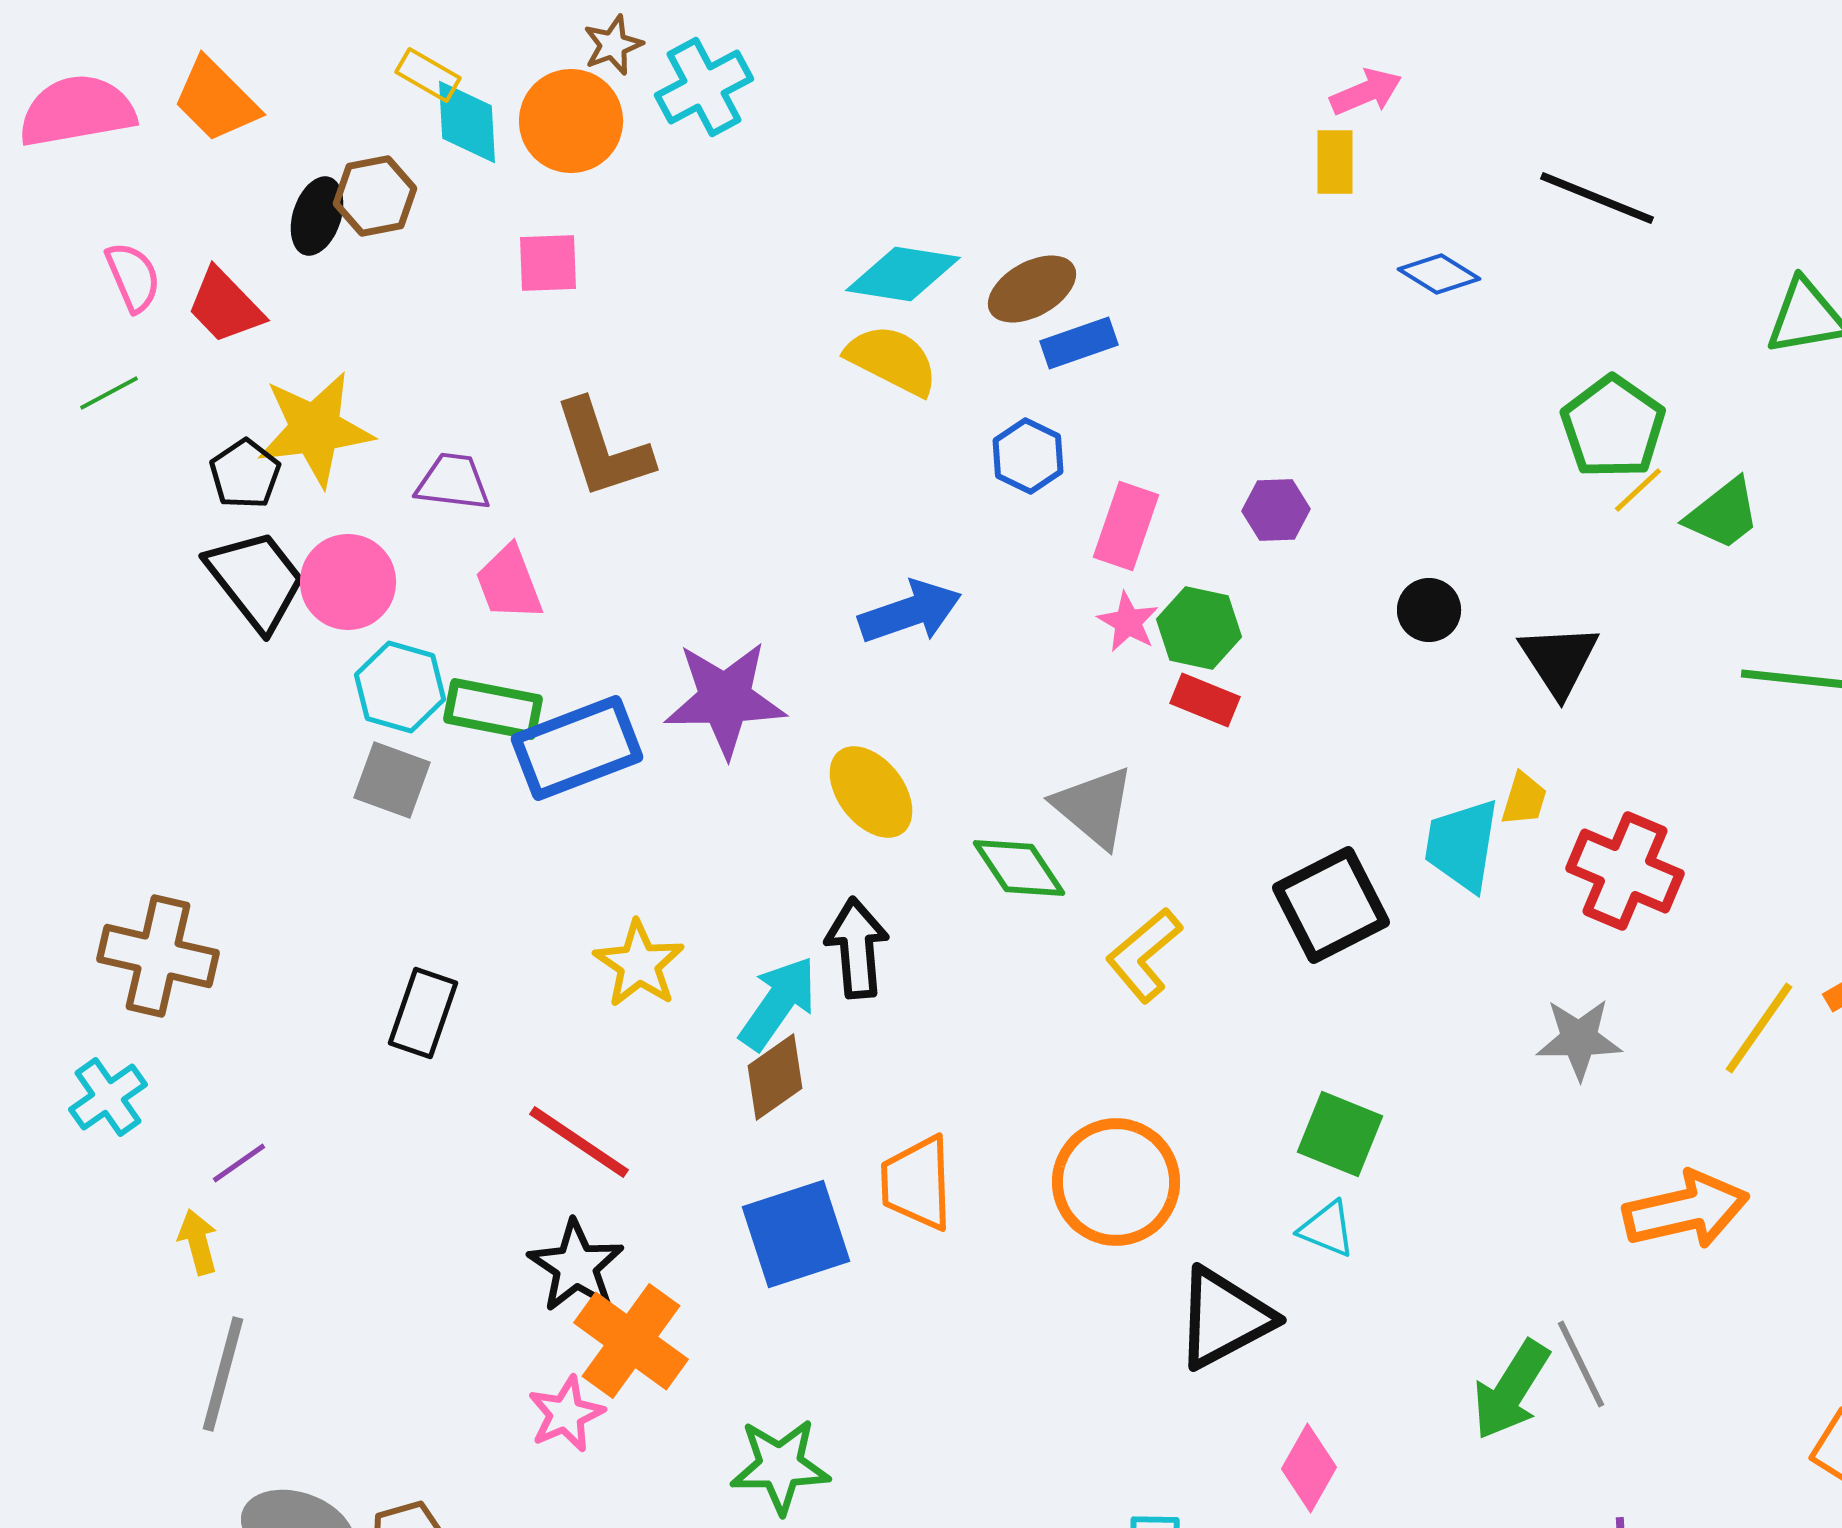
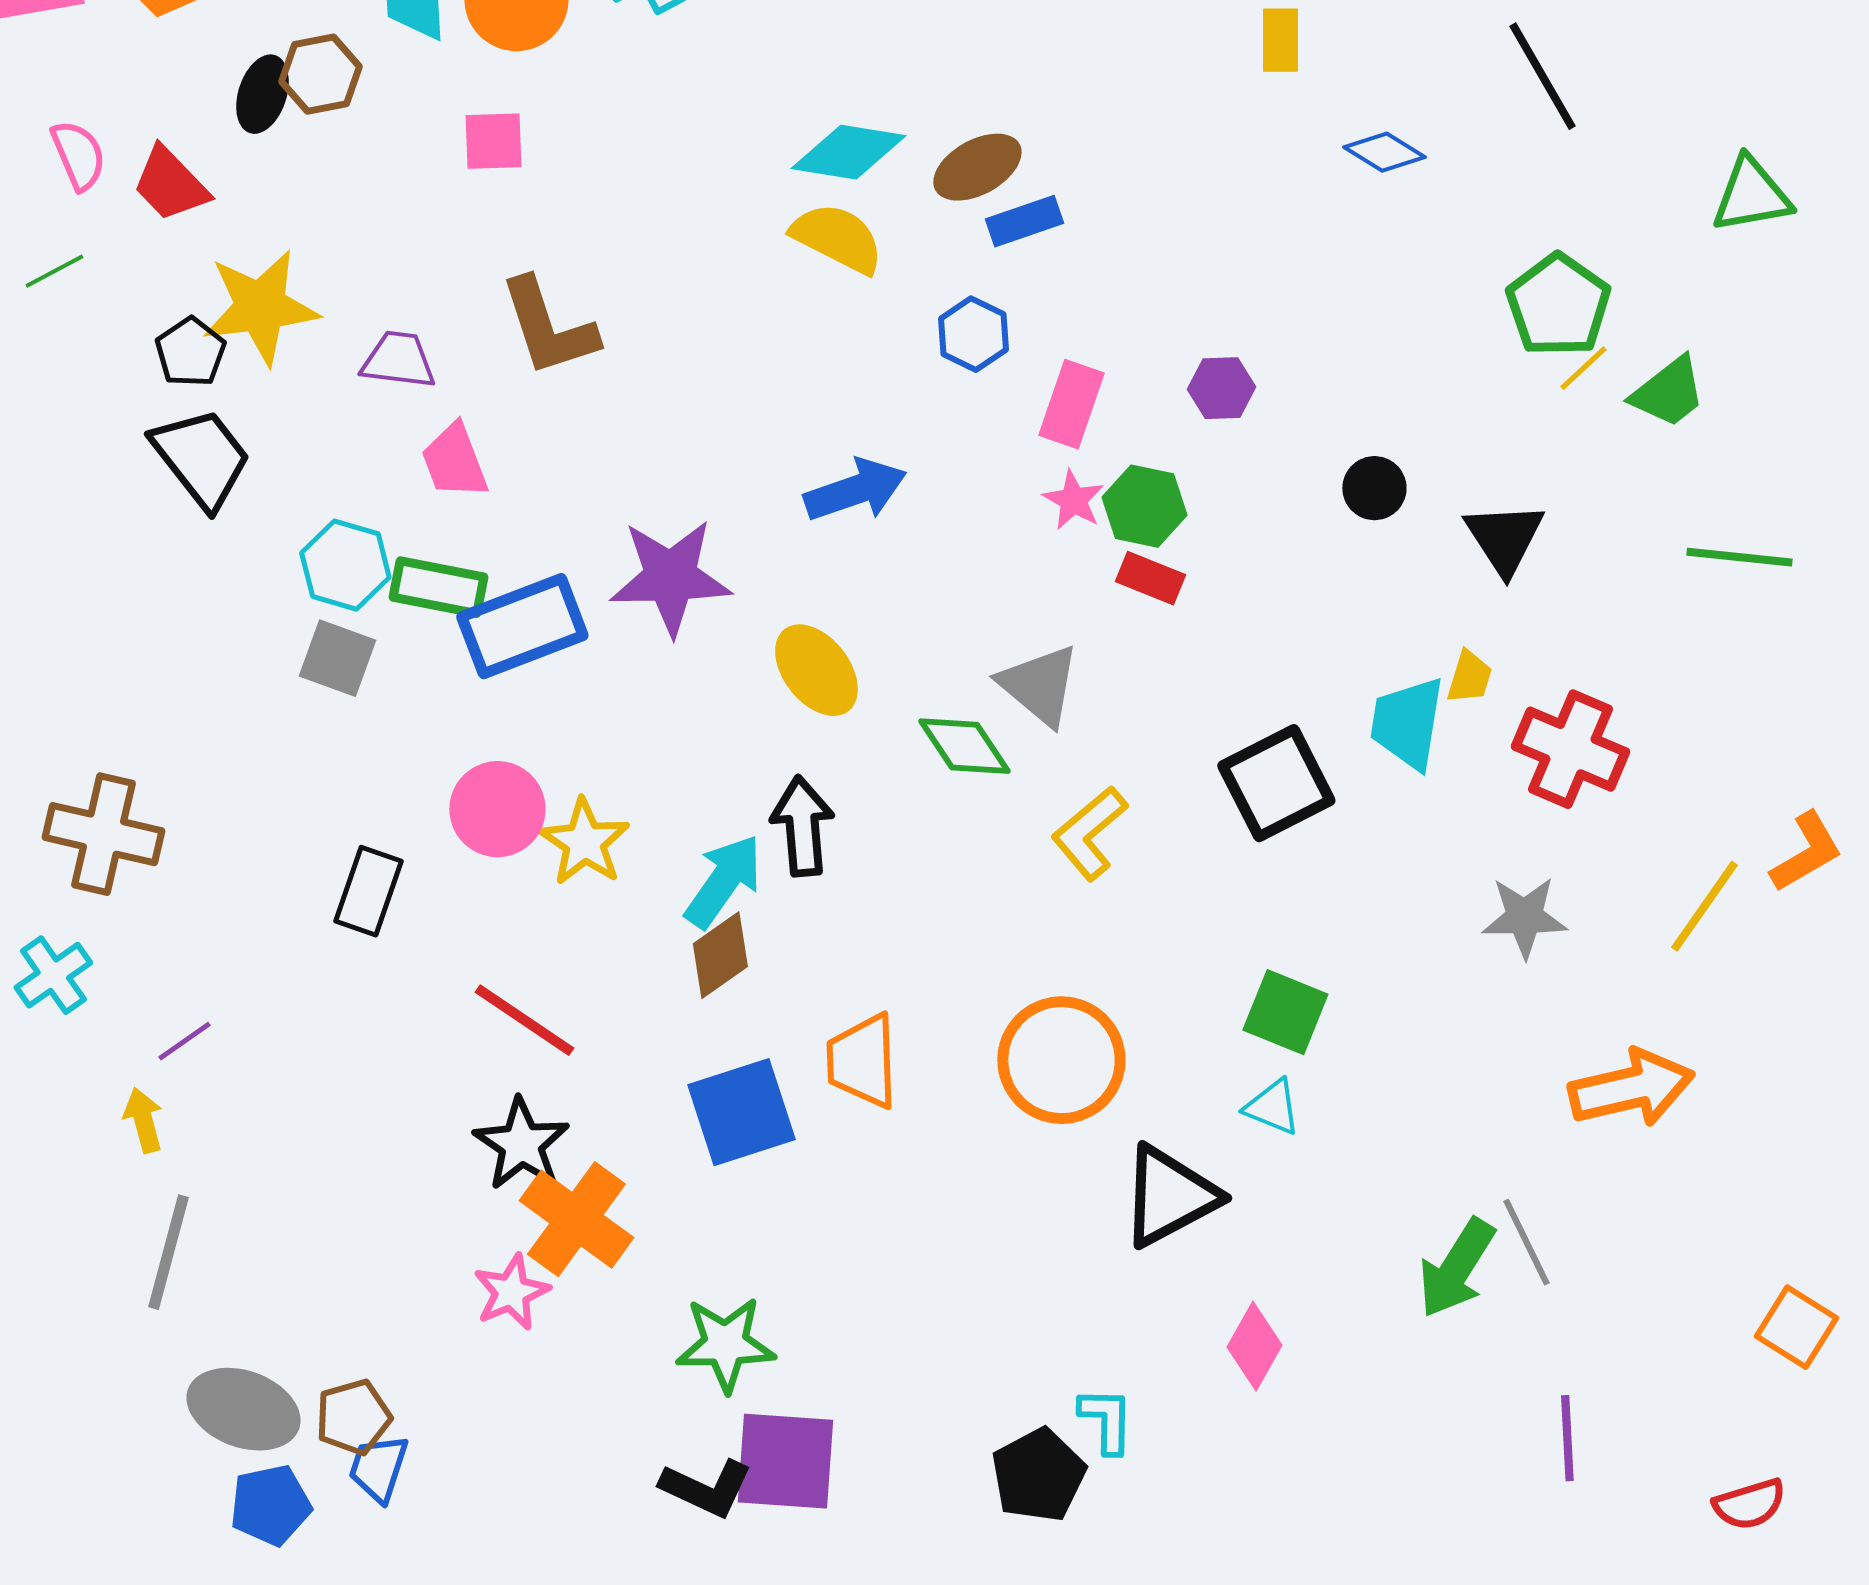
black line: (1597, 198) -> (1542, 76), turned 38
pink circle: (348, 582) -> (497, 809), moved

